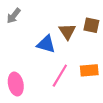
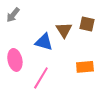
pink line: (60, 76) -> (41, 78), moved
pink ellipse: (16, 84) -> (15, 60), moved

